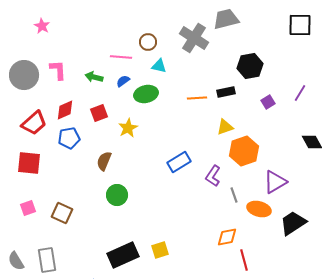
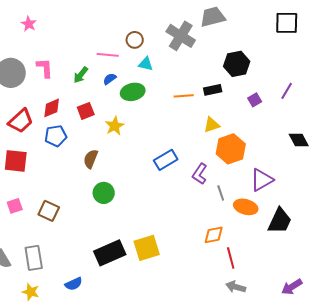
green arrow: (94, 77) -> (81, 75), turned -66
black trapezoid: (293, 223) -> (280, 221), turned 148
yellow square: (160, 250) -> (147, 248), size x1.5

